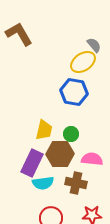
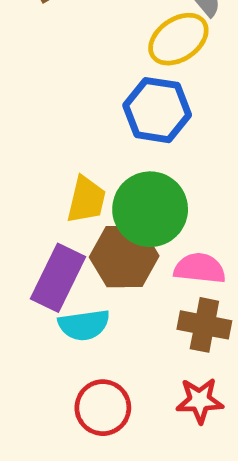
green circle: (71, 134) -> (150, 209), size x2.0
brown cross: (76, 183) -> (204, 325), moved

